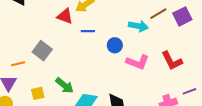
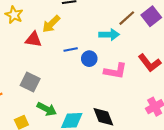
blue line: (88, 31) -> (71, 49), moved
gray square: (42, 51) -> (30, 82), moved

